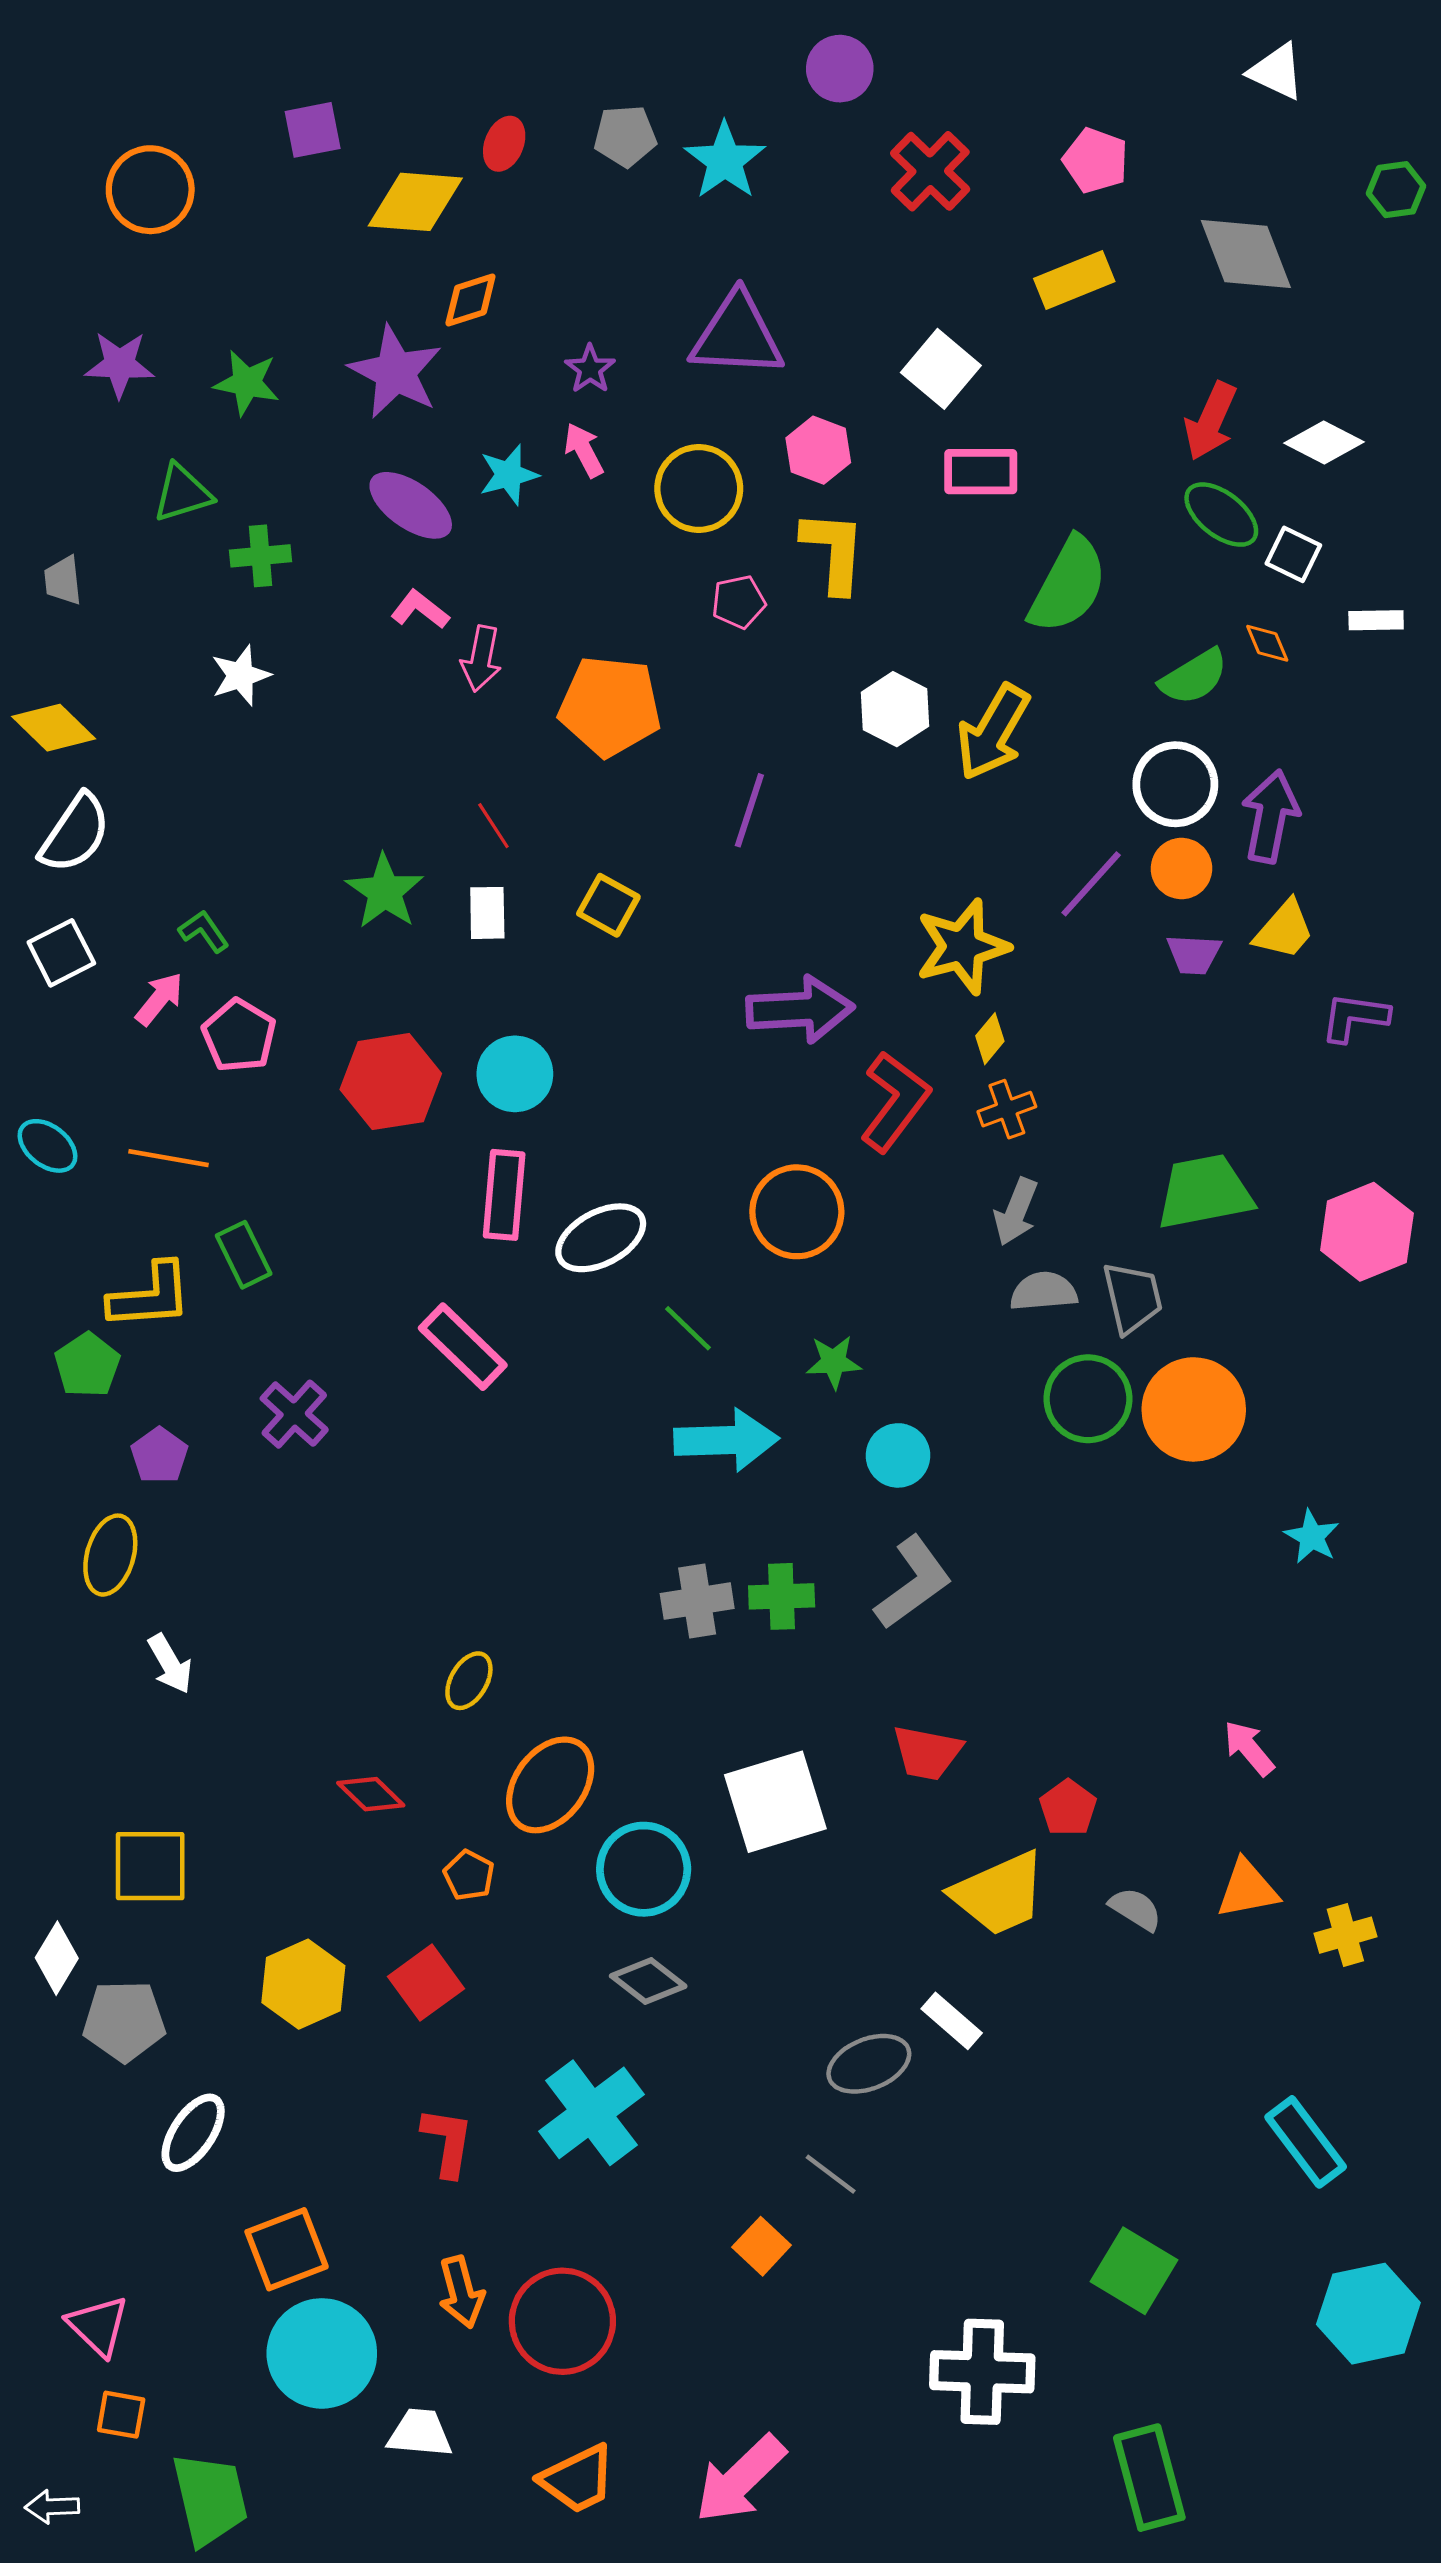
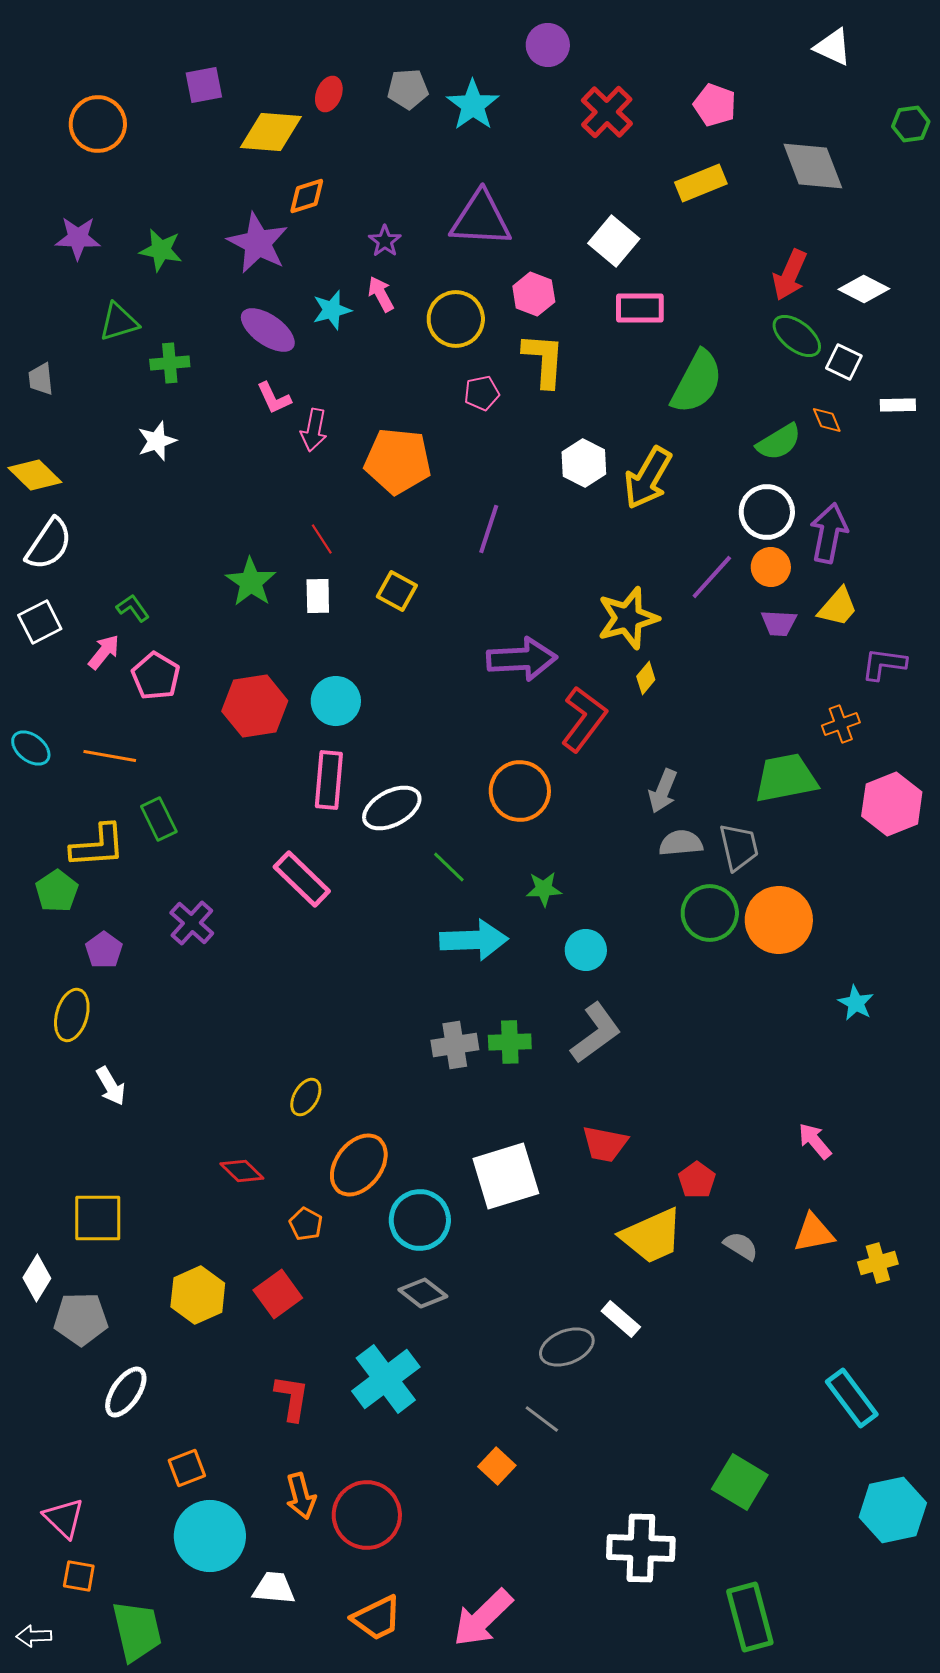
pink L-shape: (420, 610) -> (274, 398), turned -153
orange cross: (1007, 1109) -> (841, 724), moved
orange square: (287, 2249) -> (187, 1468), size x0.7

